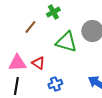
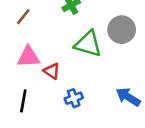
brown line: (30, 27) -> (23, 17), moved
pink triangle: (17, 63) -> (28, 57), moved

